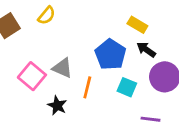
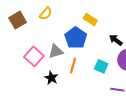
yellow rectangle: (137, 25) -> (90, 20), moved
blue pentagon: (110, 54) -> (76, 38), moved
gray triangle: (62, 68) -> (56, 51), turned -42

